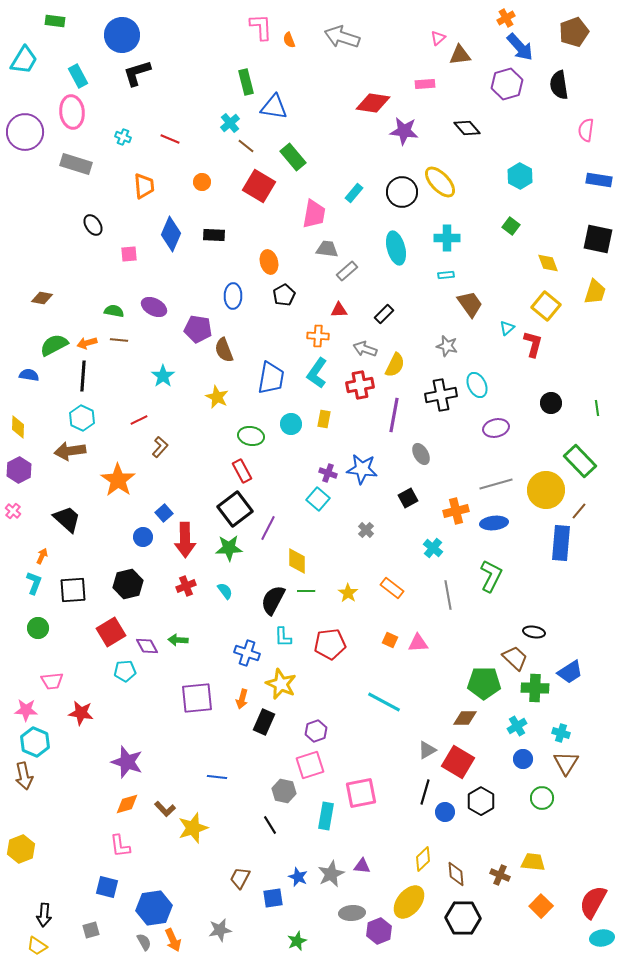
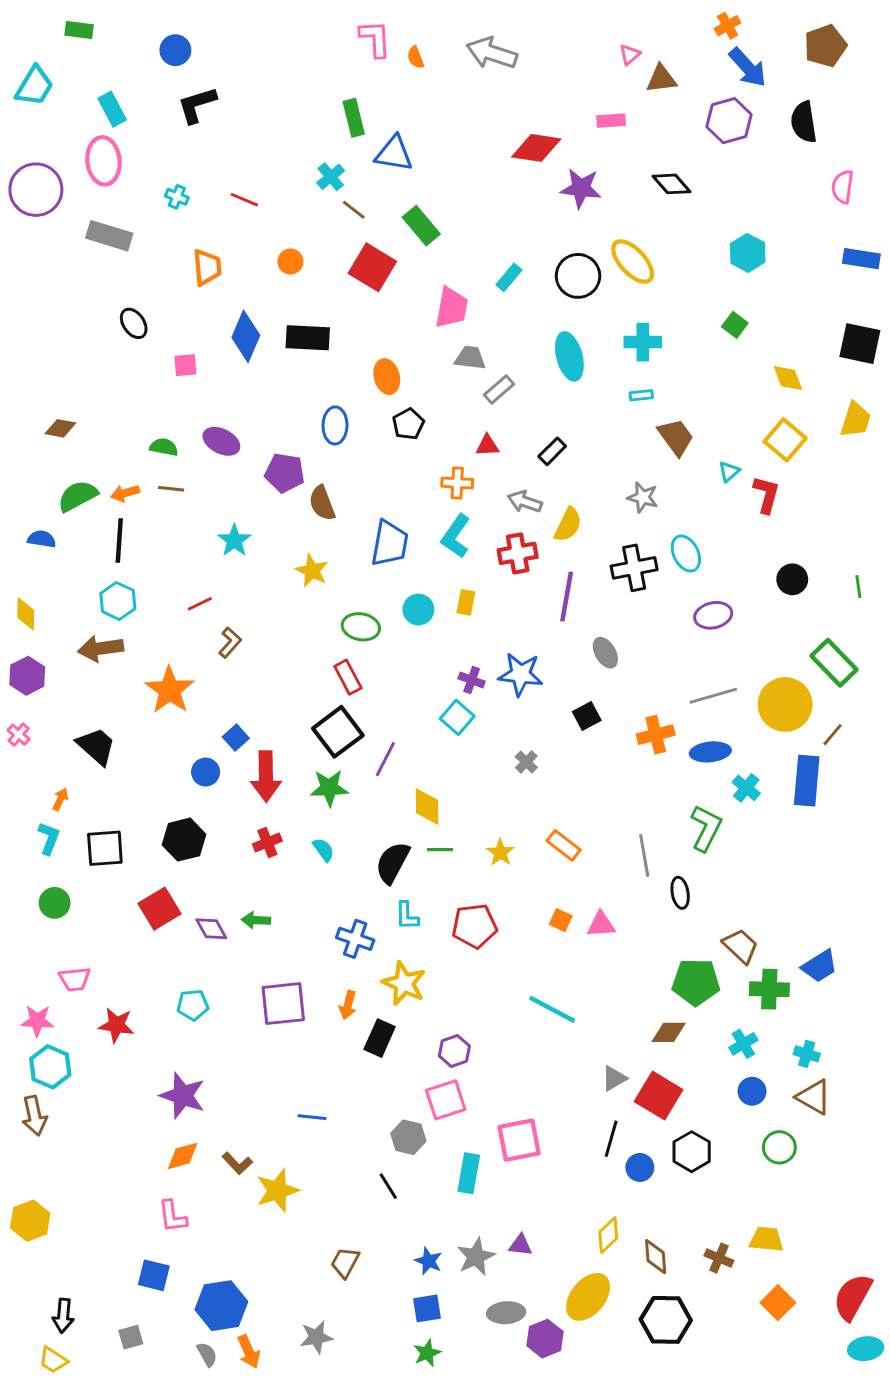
blue circle: (122, 35) -> (175, 50), size x0.6
black rectangle: (214, 235) -> (308, 338), size x1.4
cyan cross: (433, 548) -> (746, 788), moved
black ellipse: (534, 632) -> (680, 893), moved, turned 70
cyan pentagon: (125, 671) -> (193, 1005), moved
brown triangle: (566, 763) -> (814, 1097), turned -32
blue square: (273, 898) -> (427, 1308), moved

